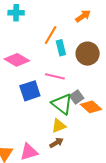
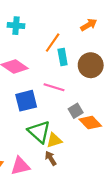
cyan cross: (16, 13) -> (16, 26), moved
green triangle: (62, 104) -> (39, 132), moved
brown arrow: (57, 143) -> (51, 158), turned -96

